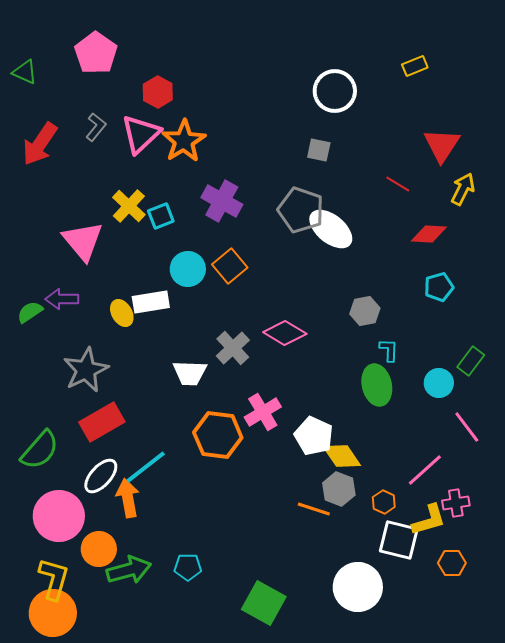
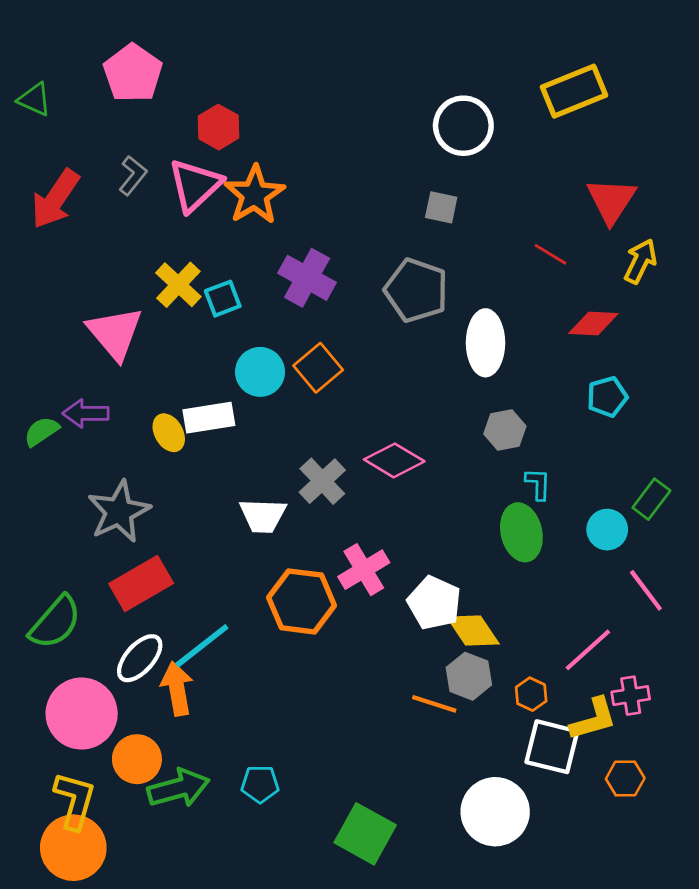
yellow rectangle: (415, 66) -> (574, 91), size x1.8
white ellipse: (331, 229) -> (485, 343), moved, turned 51

